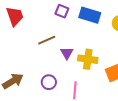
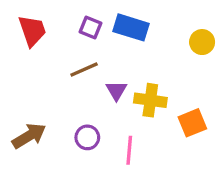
purple square: (62, 11) -> (91, 27), moved
blue rectangle: (90, 15) -> (131, 27), moved

